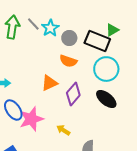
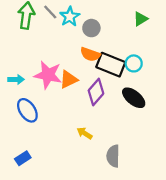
black rectangle: (97, 41) -> (111, 65), moved
cyan circle: (106, 69) -> (134, 63), size x0.6
pink star: (31, 119) -> (48, 75), moved, turned 30

